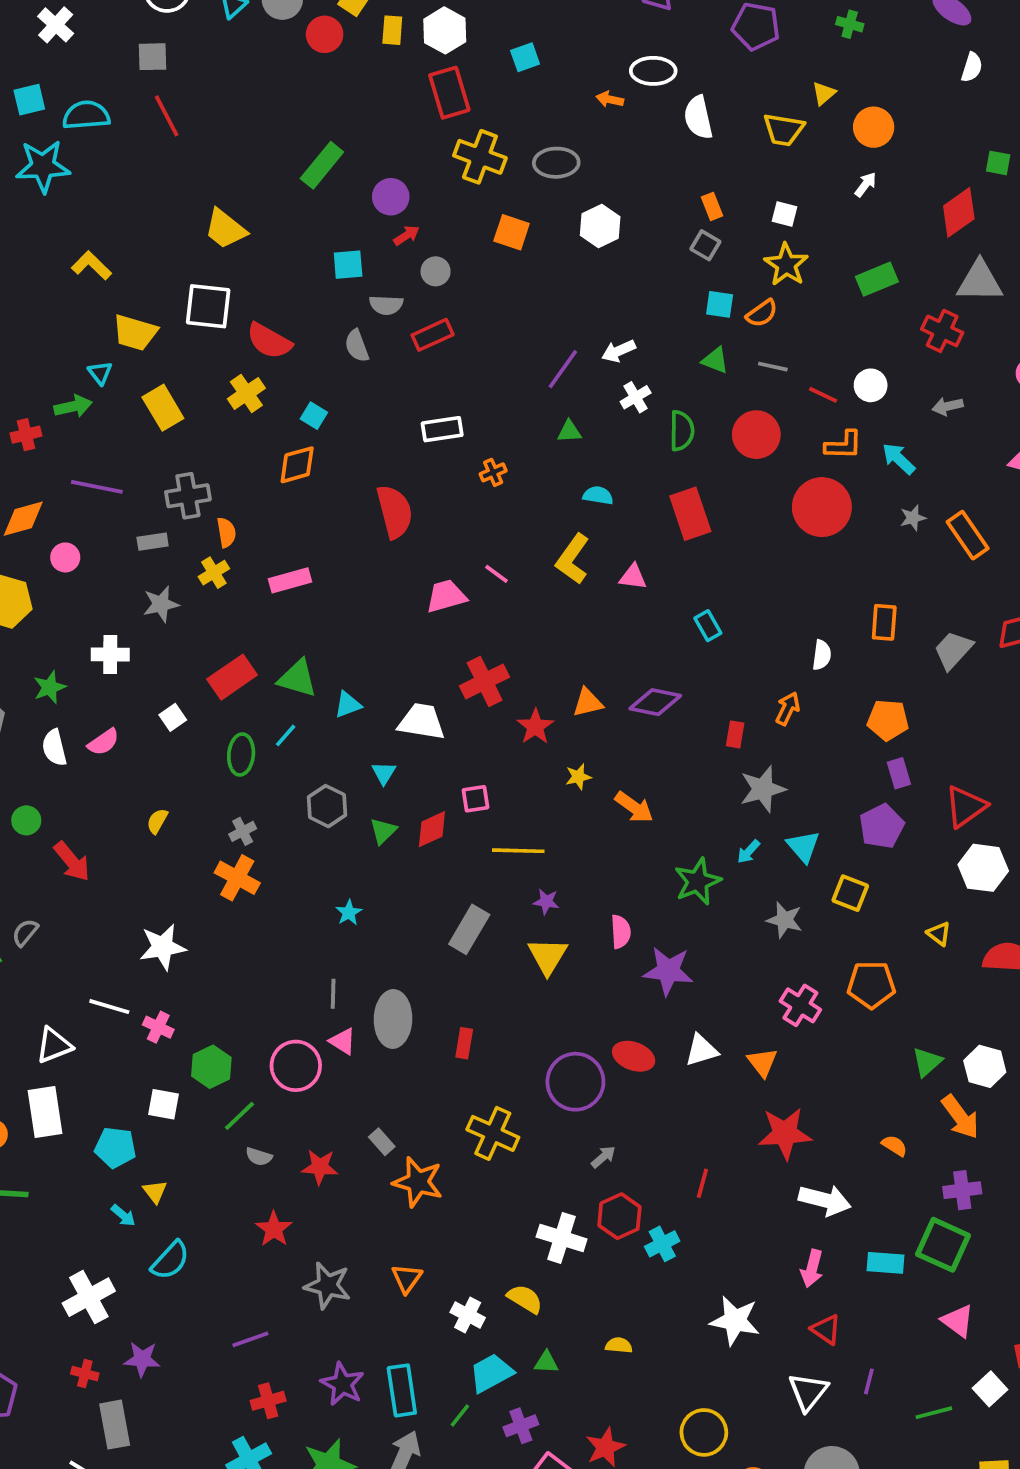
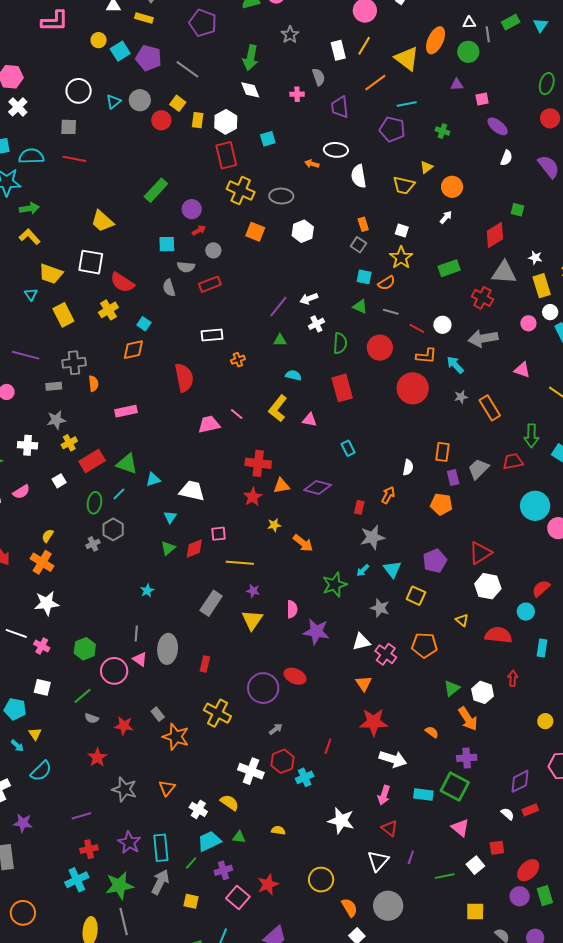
red line: (167, 116) -> (74, 159), turned -55
green arrow: (73, 406) -> (29, 208), moved
gray arrow: (948, 406) -> (483, 338), size x1.8
yellow cross: (214, 573) -> (69, 443), moved
red cross: (485, 681) -> (258, 463), moved, turned 30
purple rectangle: (899, 773) -> (453, 478), moved
gray hexagon: (327, 806) -> (113, 529), moved
orange cross: (237, 878) -> (42, 562), moved
white triangle: (701, 1050) -> (361, 642), moved
green hexagon: (211, 1067) -> (85, 649), moved

